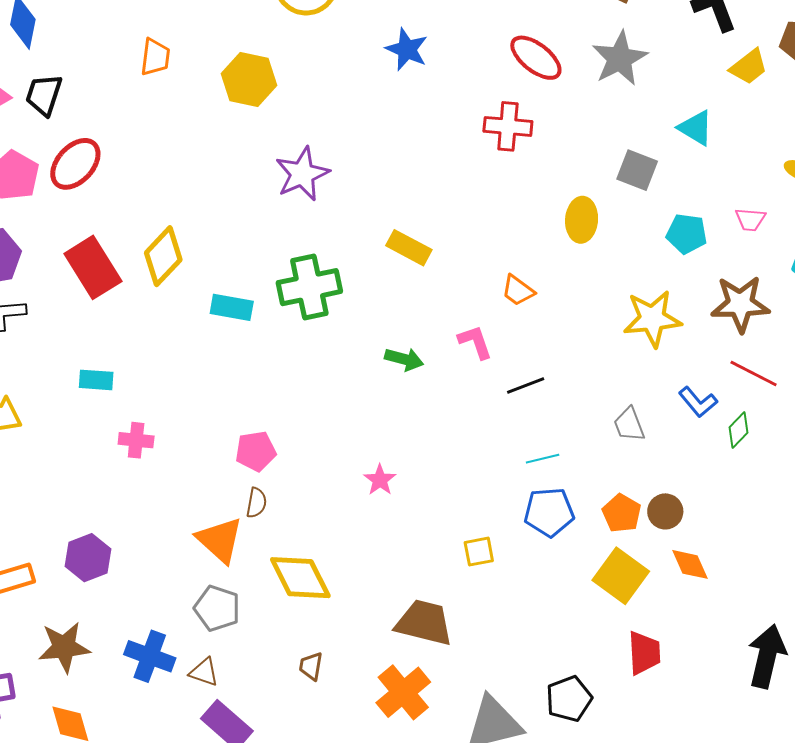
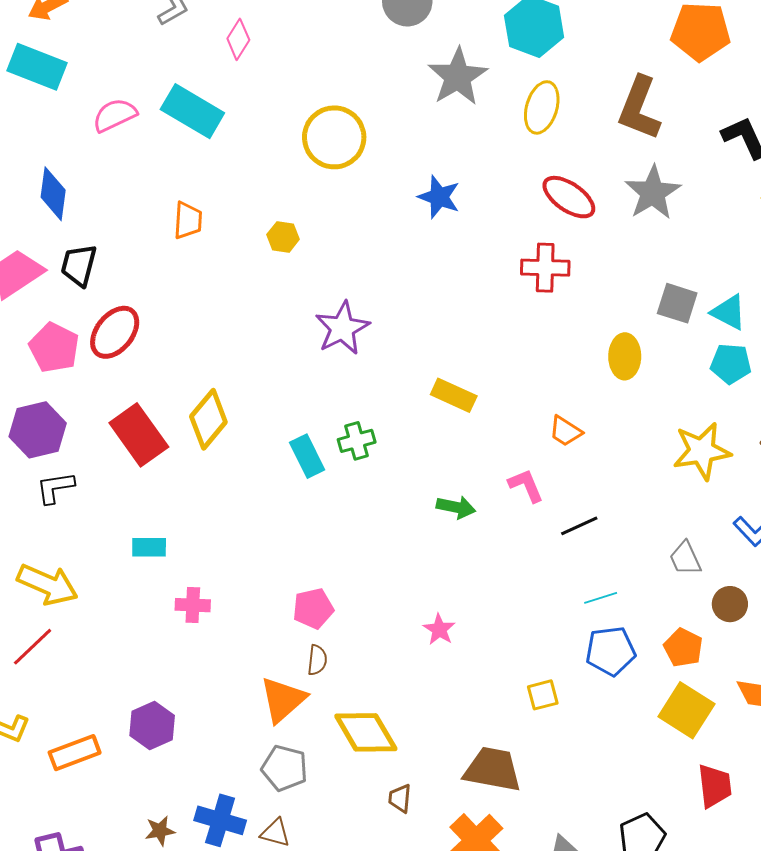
yellow hexagon: (249, 79) -> (283, 237), size x0.6
cyan triangle: (696, 128) -> (729, 312), moved
green cross: (309, 287) -> (357, 441), size x0.6
cyan rectangle: (232, 307) -> (307, 456), moved, turned 57
brown circle: (665, 511) -> (730, 604), moved
orange triangle: (220, 540) -> (283, 700), turned 40
brown star: (64, 647) -> (160, 831), moved, size x0.6
brown trapezoid: (311, 666) -> (400, 798), moved

